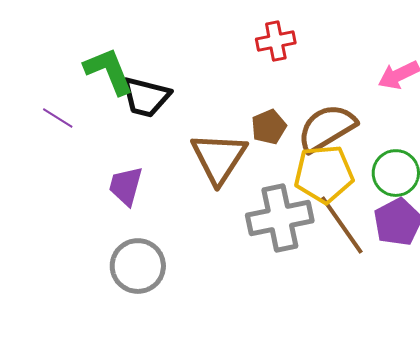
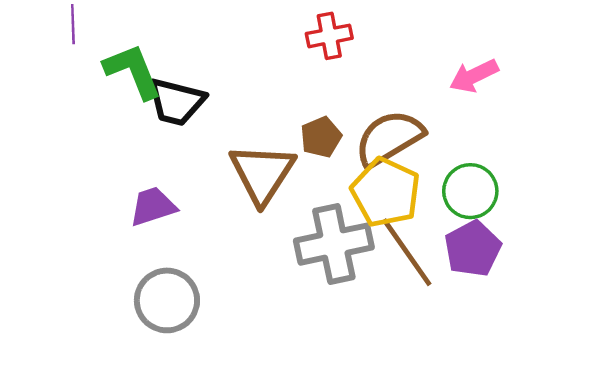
purple line: (58, 118) -> (73, 24), moved, turned 56
yellow pentagon: (324, 174) -> (386, 192), turned 30
purple trapezoid: (126, 186) -> (153, 206), turned 57

